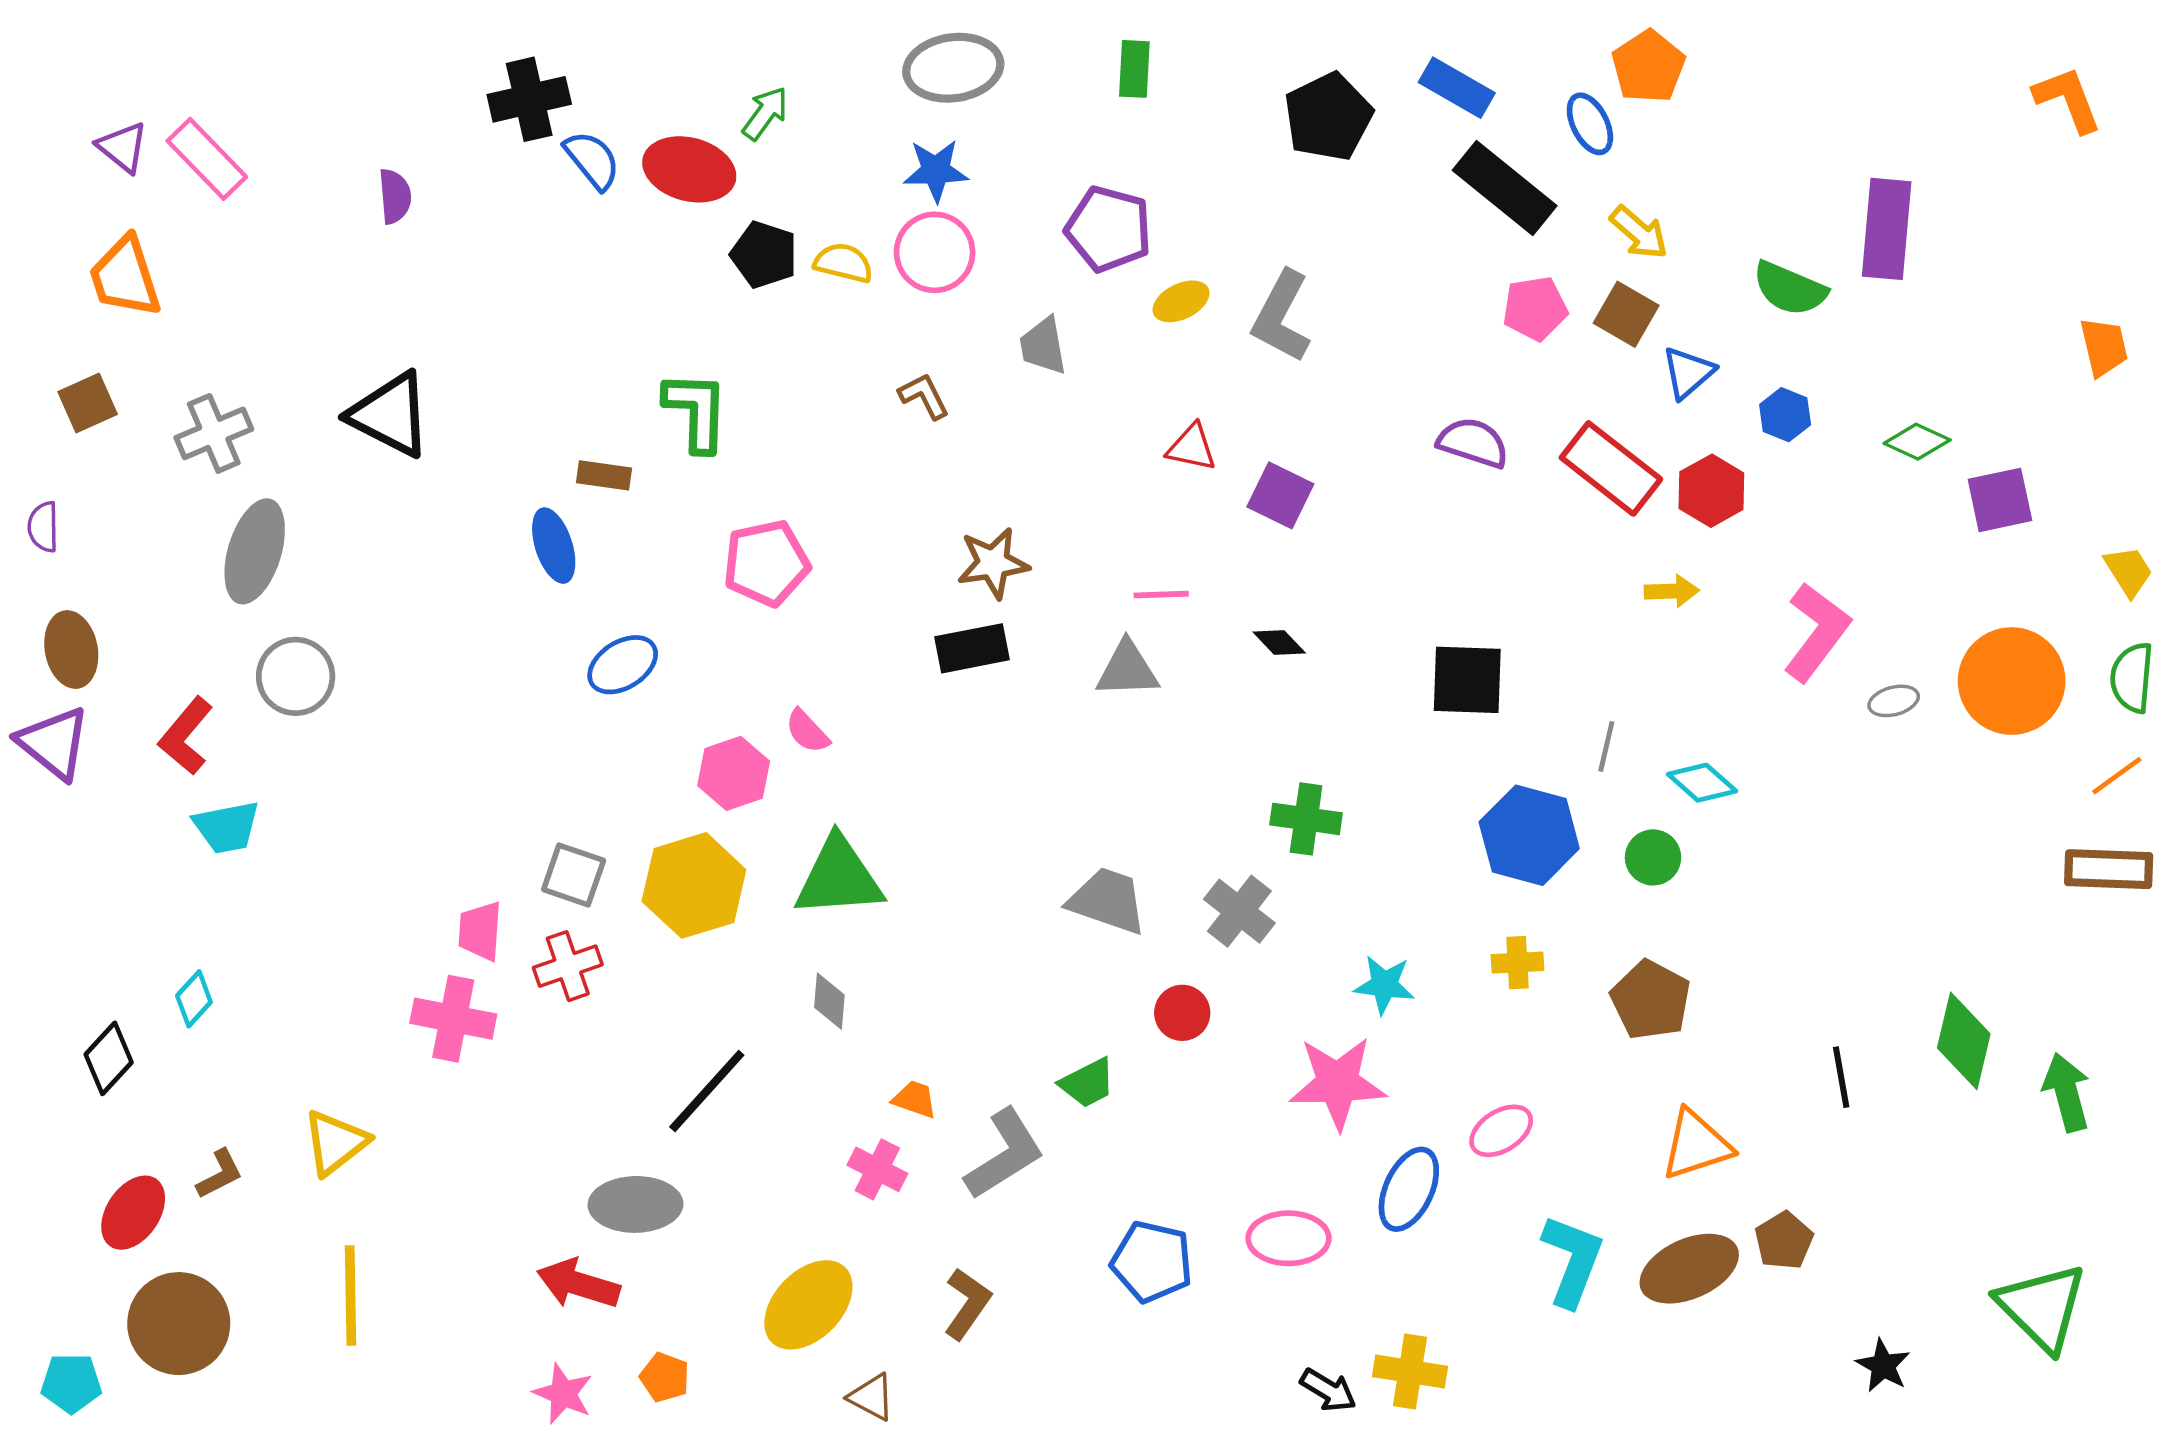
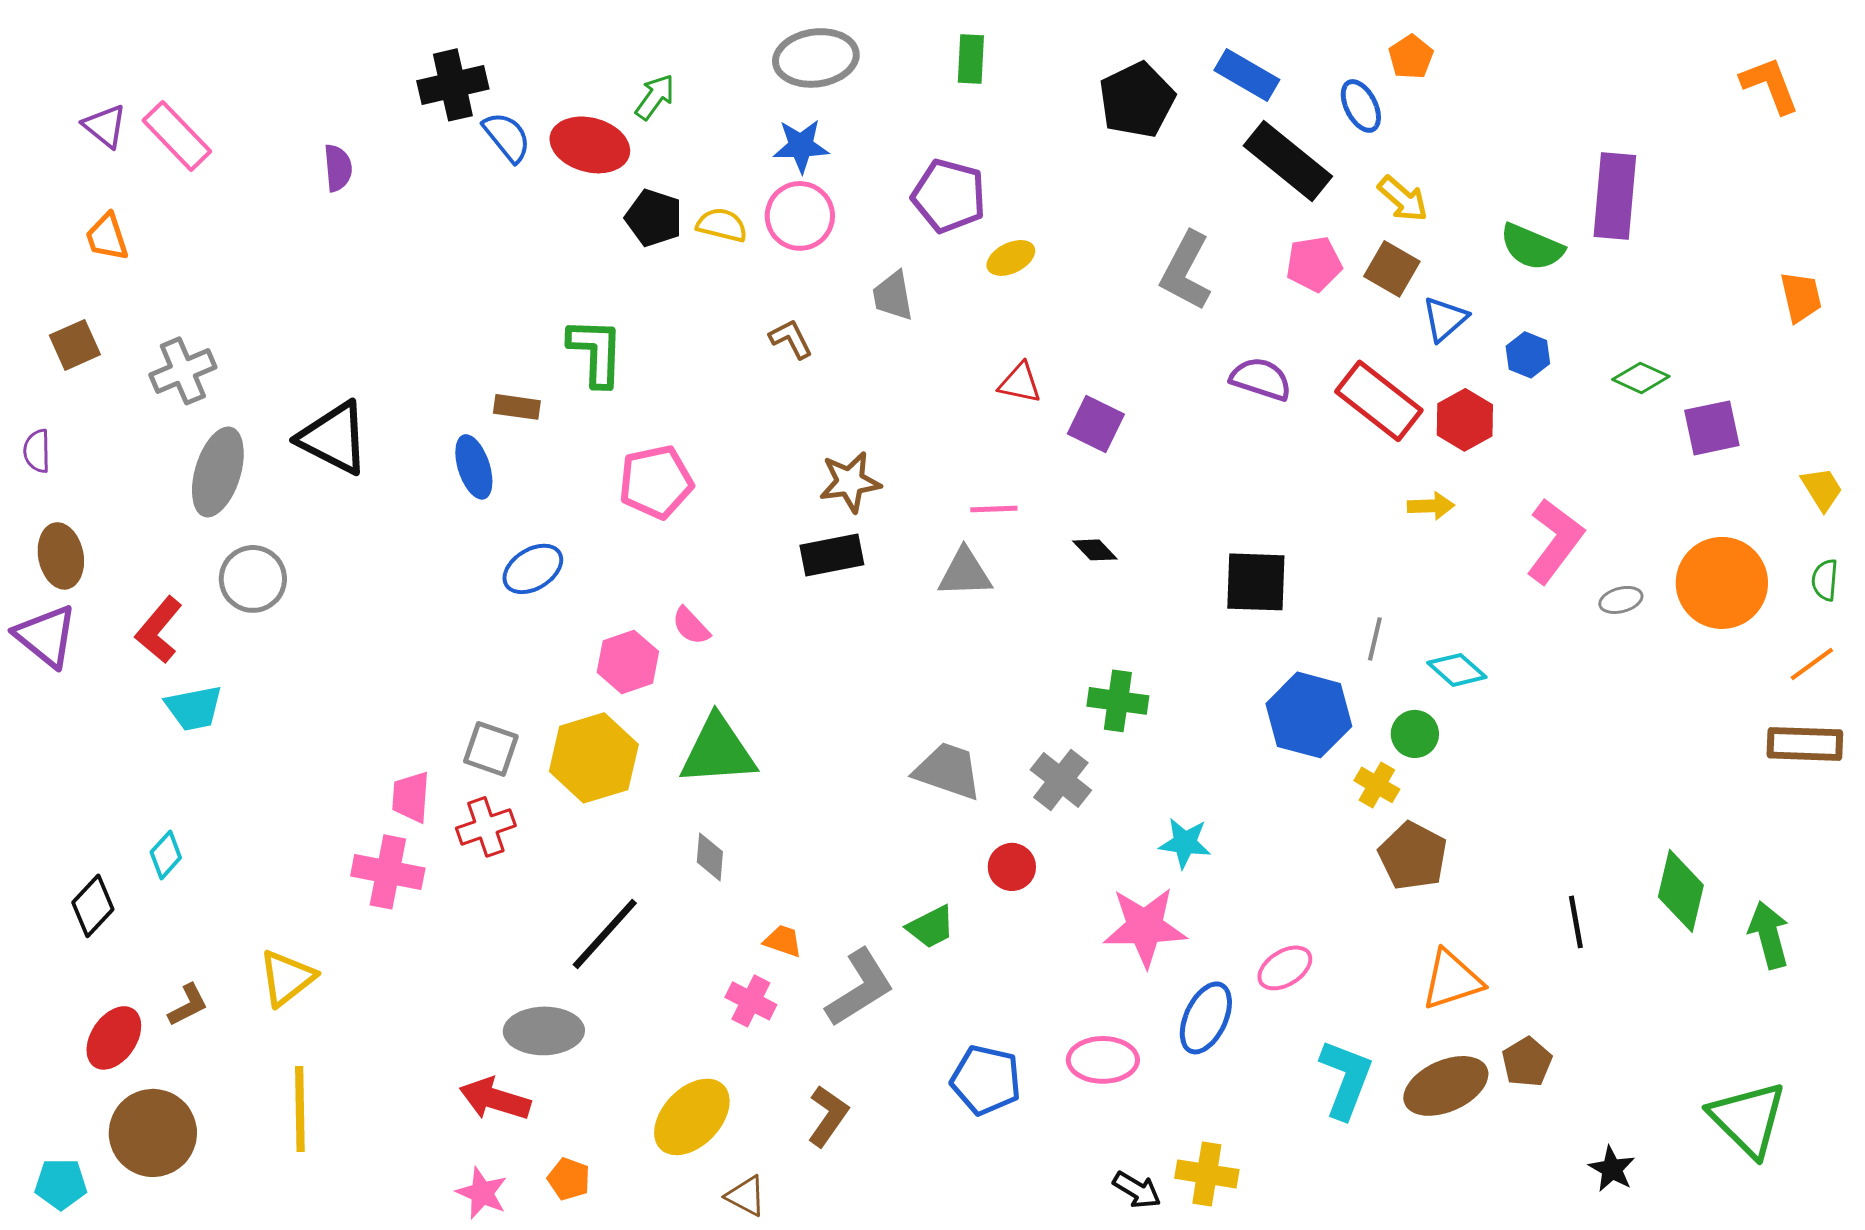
orange pentagon: (1648, 67) -> (1411, 57), size x0.7
orange trapezoid: (125, 277) -> (107, 237), size x0.7
gray L-shape: (1282, 317) -> (1186, 271), moved
black triangle: (390, 415) -> (334, 438), moved
green semicircle: (2132, 678) -> (1825, 580), size x0.7
yellow cross: (1517, 963) -> (1377, 785), moved, turned 33

